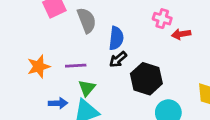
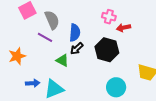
purple line: (76, 66) -> (45, 37), moved, turned 35
black hexagon: (146, 79) -> (107, 50), moved
green triangle: (87, 88) -> (62, 60), moved, turned -40

